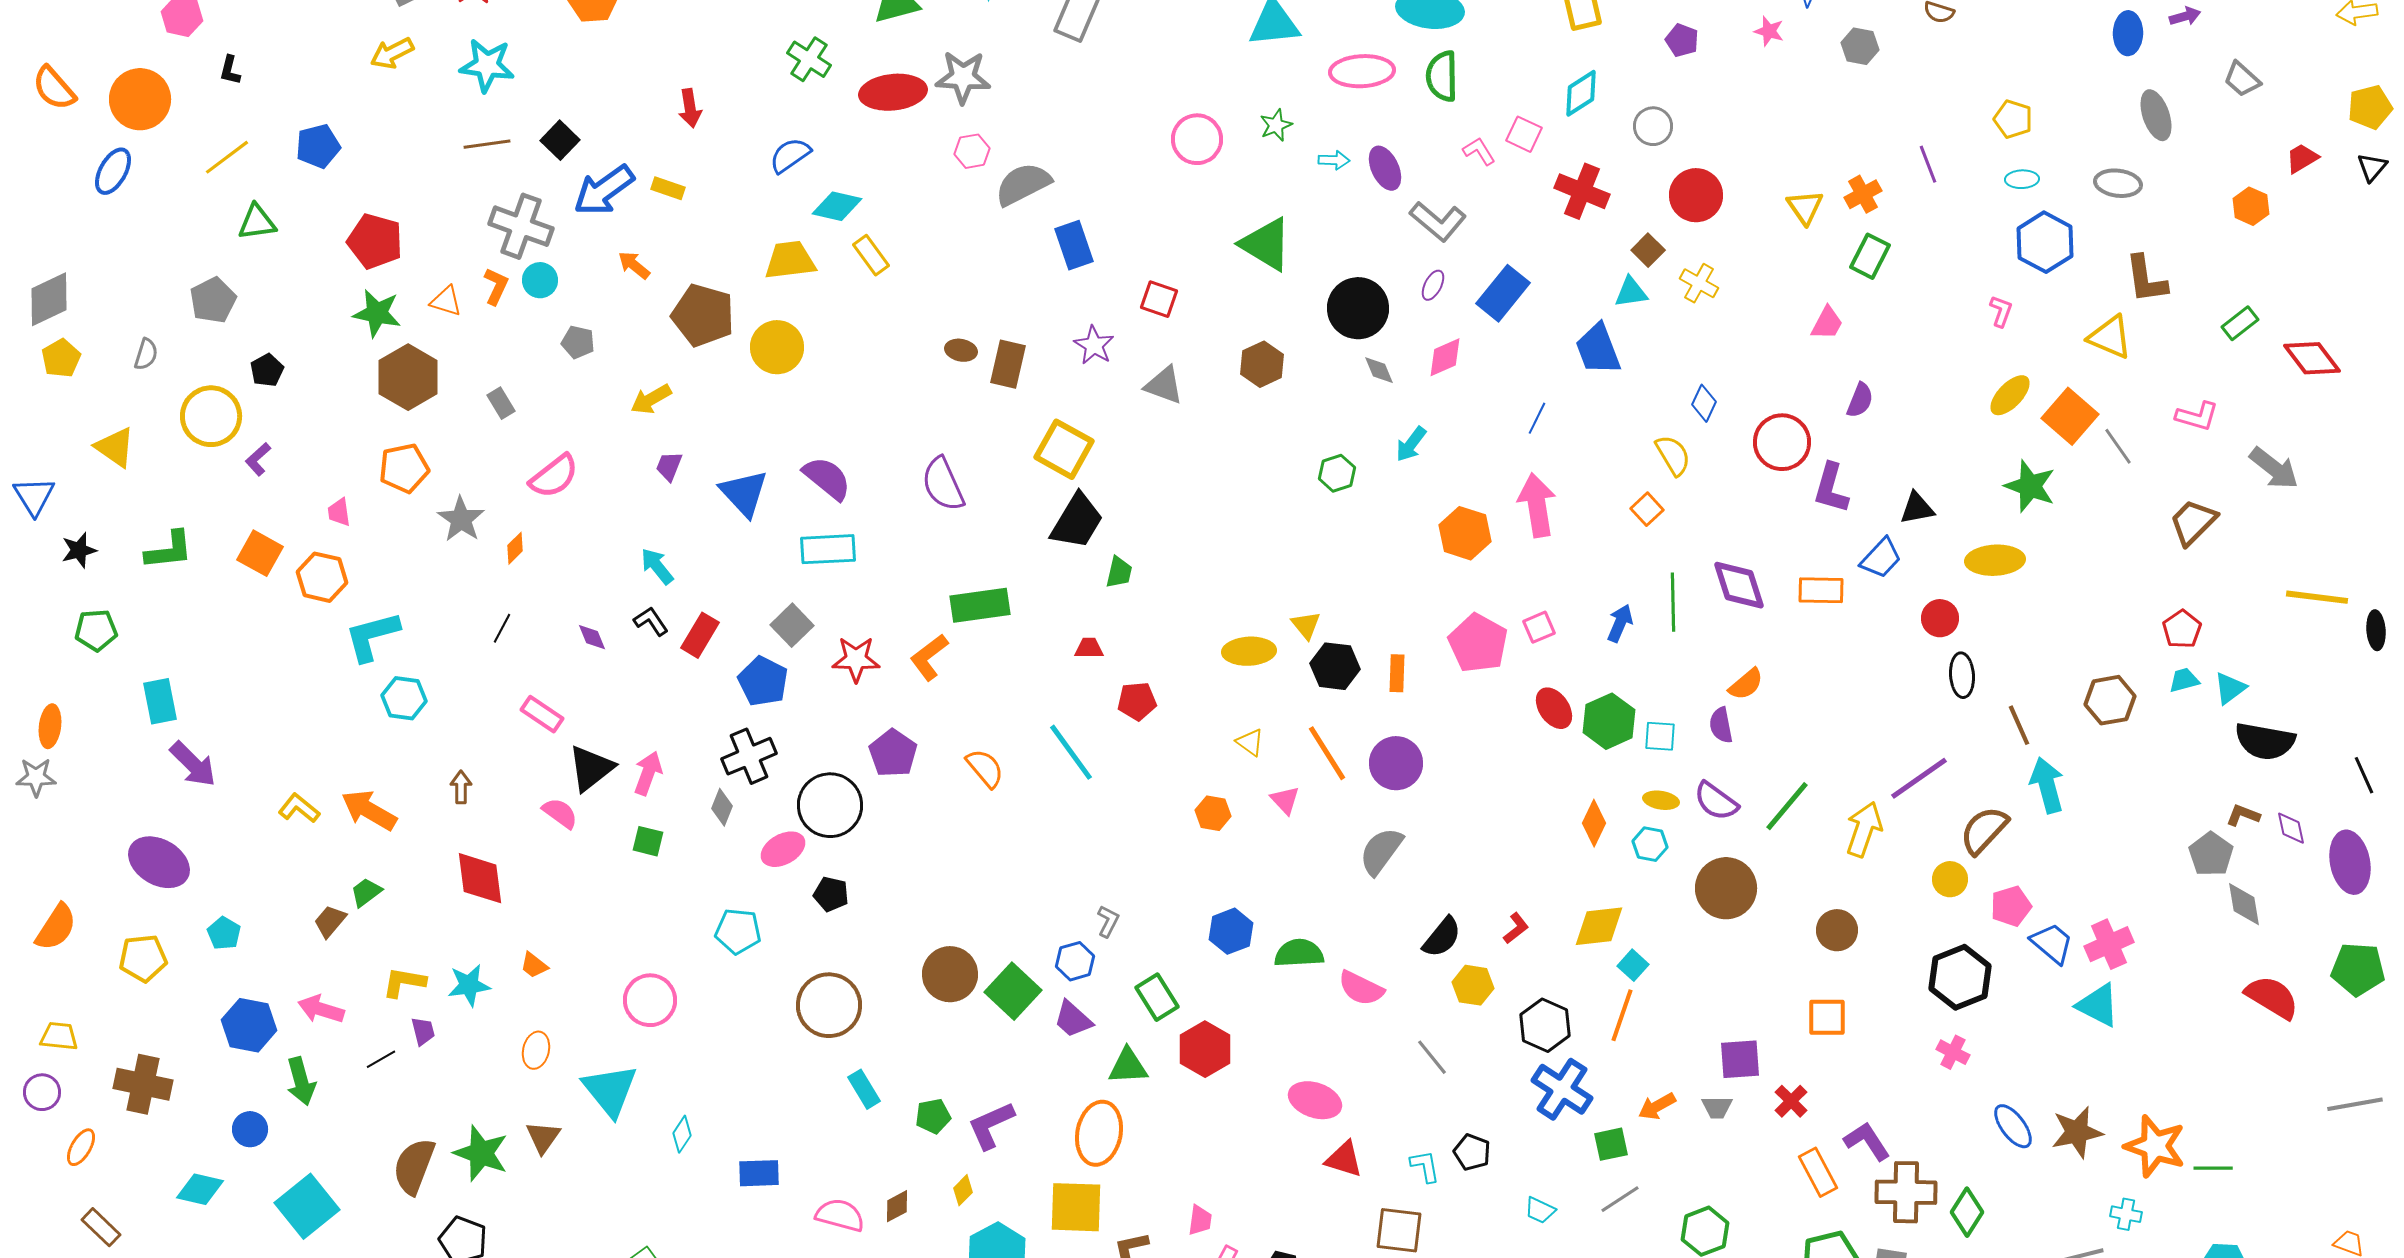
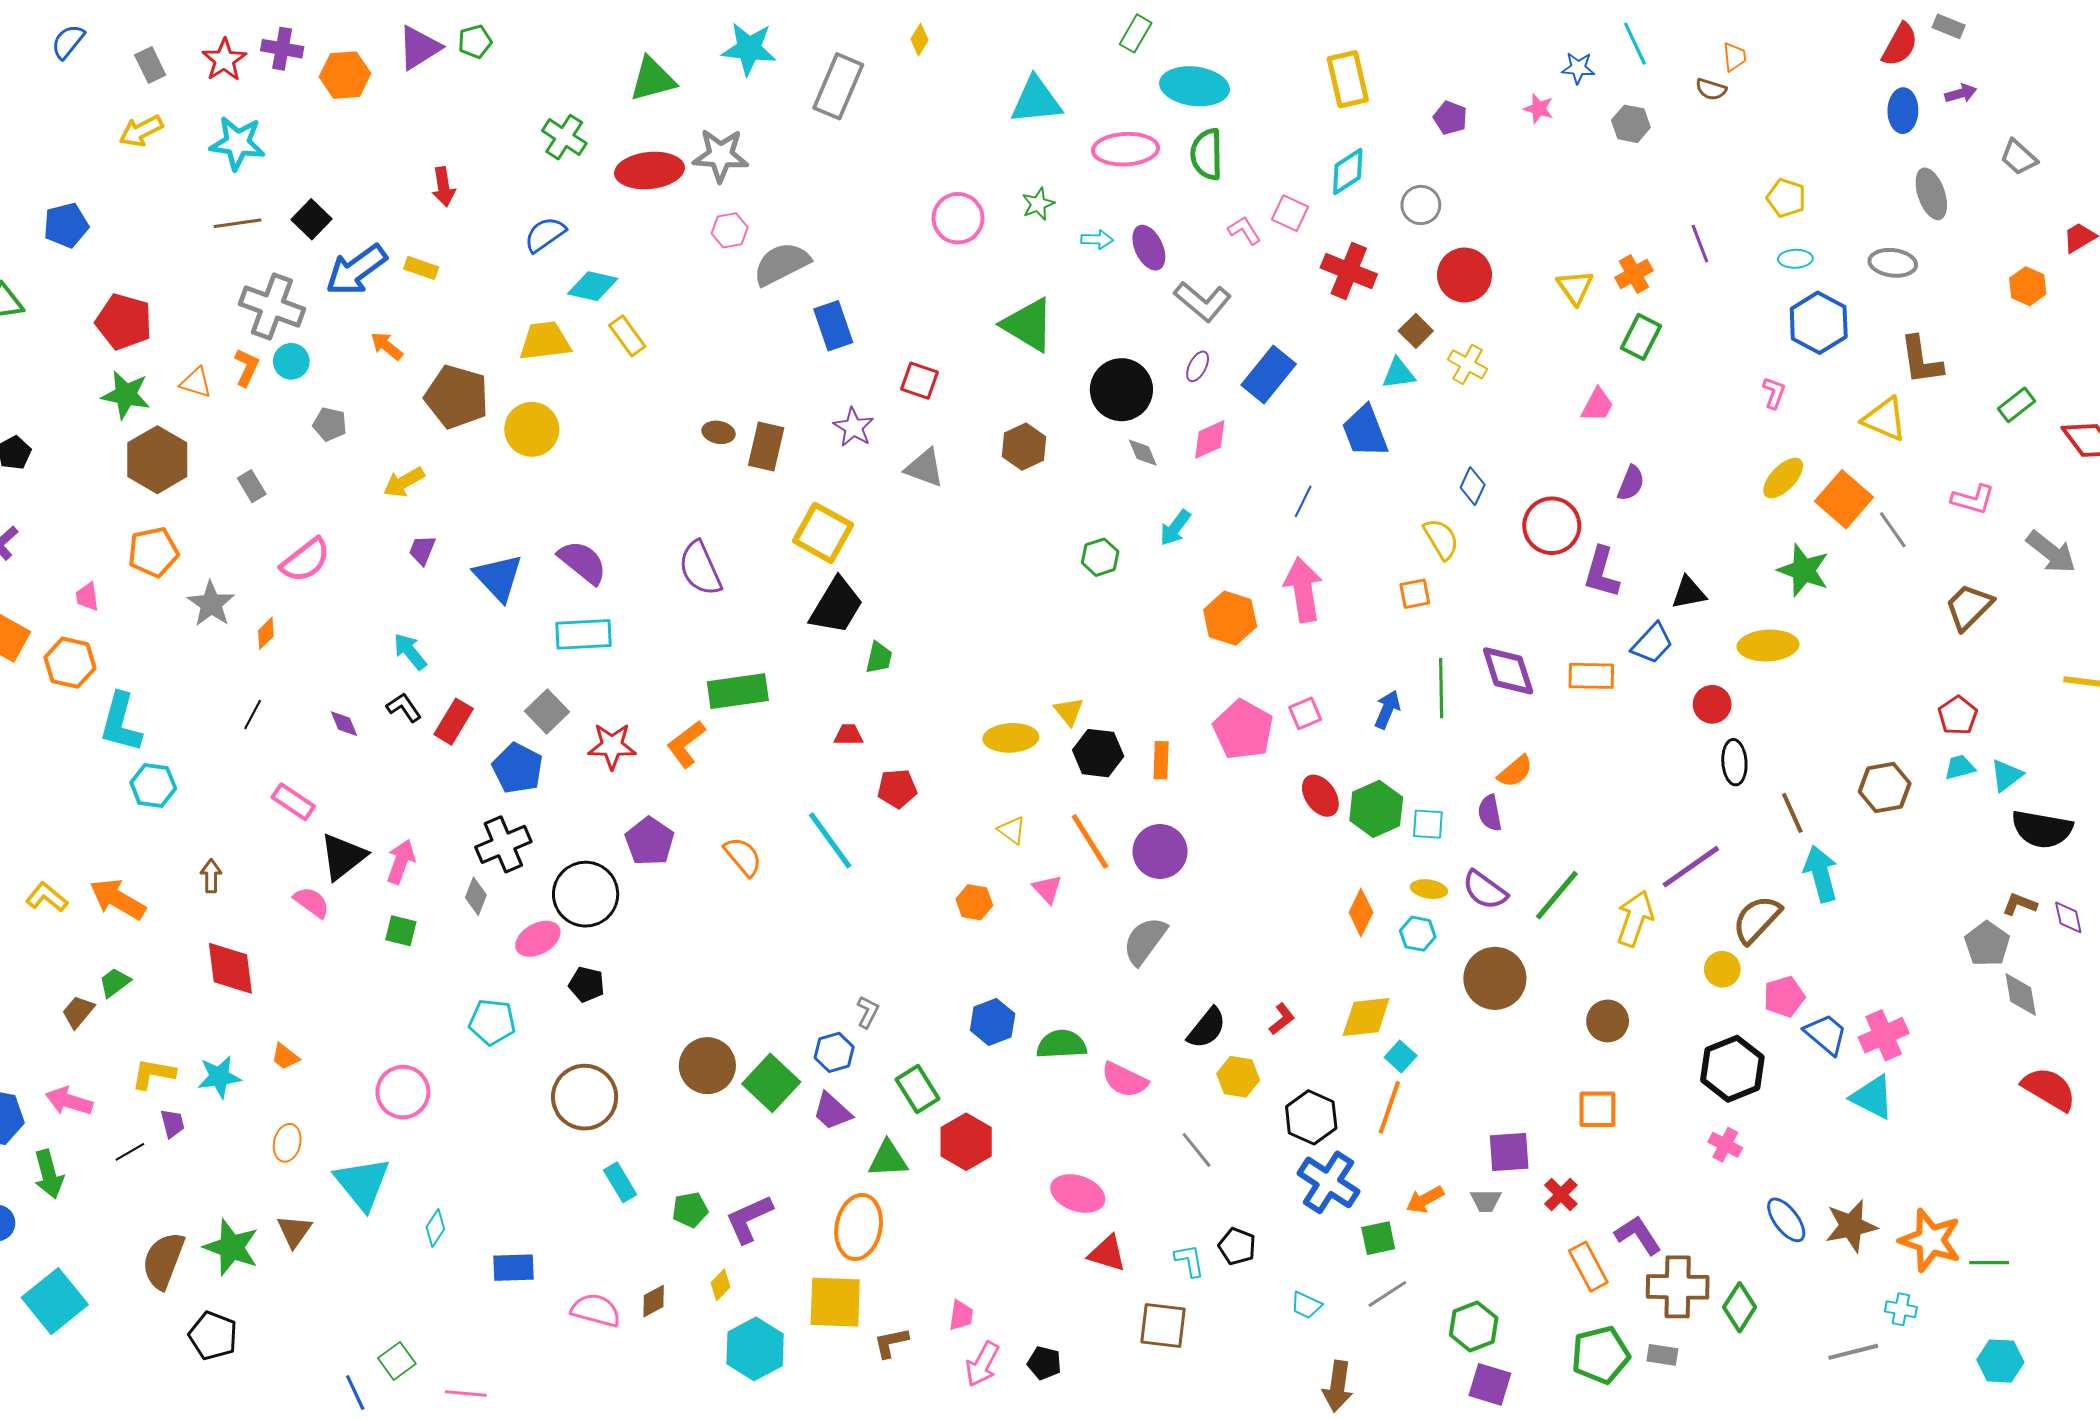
orange square: (1647, 509) -> (1415, 594), turned 32
cyan L-shape: (372, 636) -> (121, 723), turned -60

